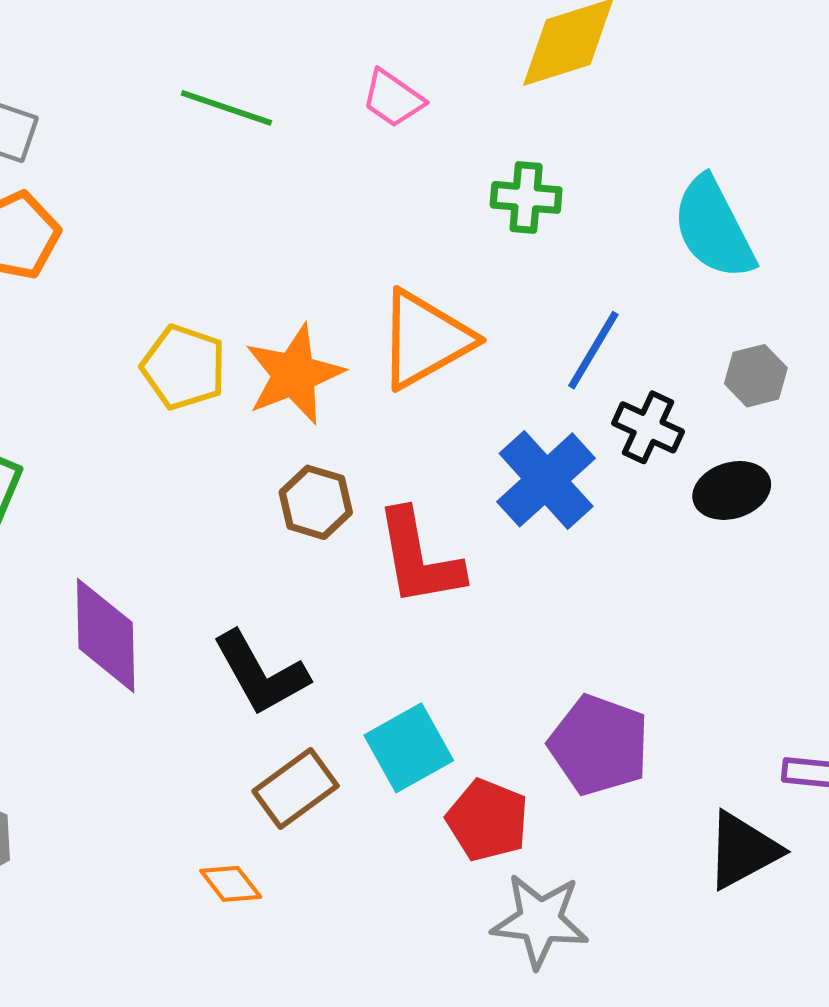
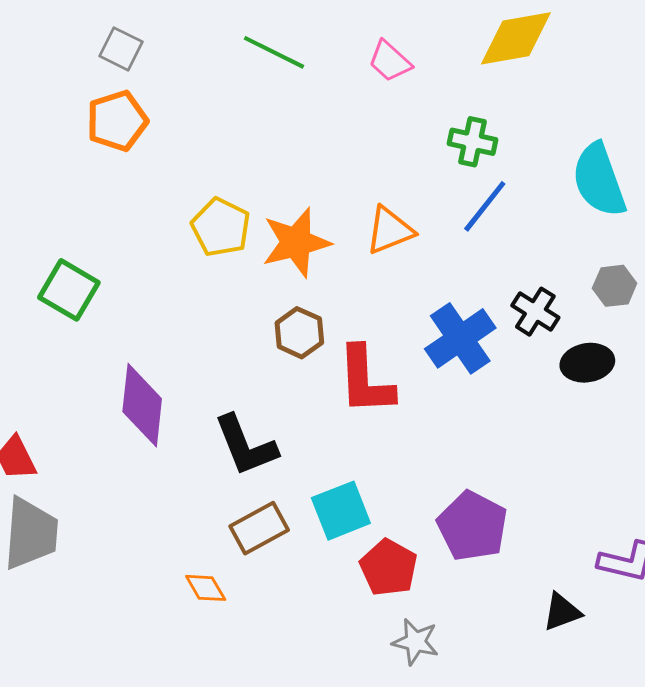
orange triangle: (425, 339) -> (390, 230), size x0.7
blue line: (593, 350) -> (485, 206), moved
black triangle: (743, 850) -> (562, 612), size x0.7
gray star: (540, 921) -> (415, 642), size x0.7

